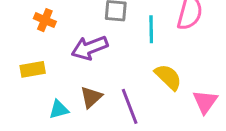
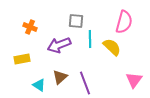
cyan line: (151, 29) -> (90, 39), moved
yellow semicircle: (168, 77) -> (112, 47), moved
cyan triangle: (59, 109) -> (39, 85), turned 48

